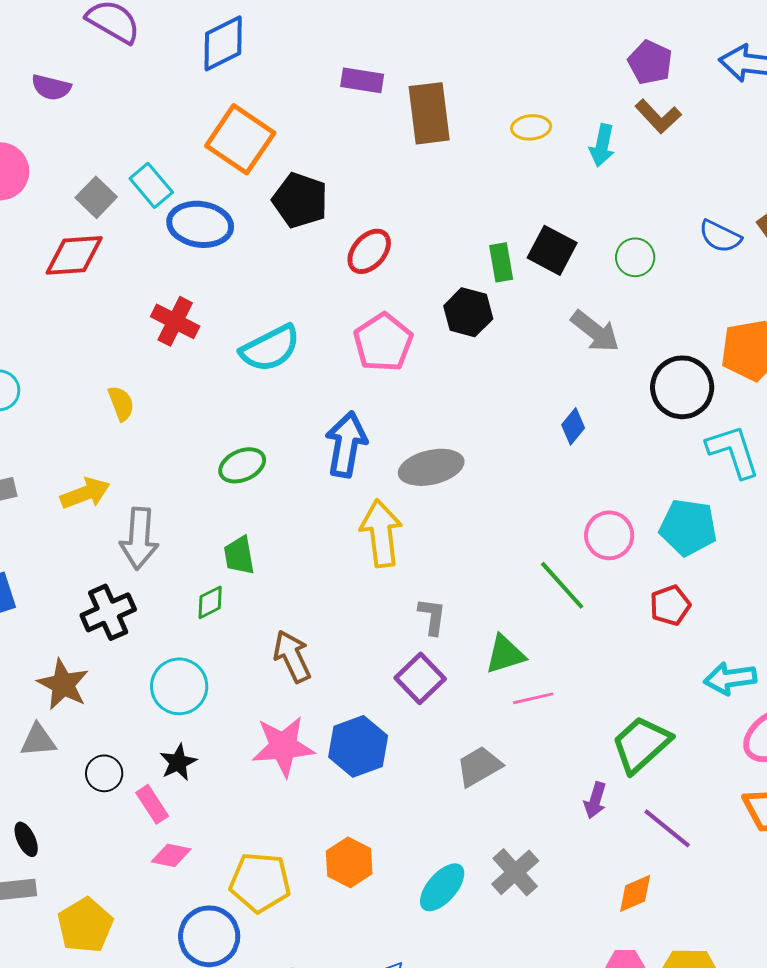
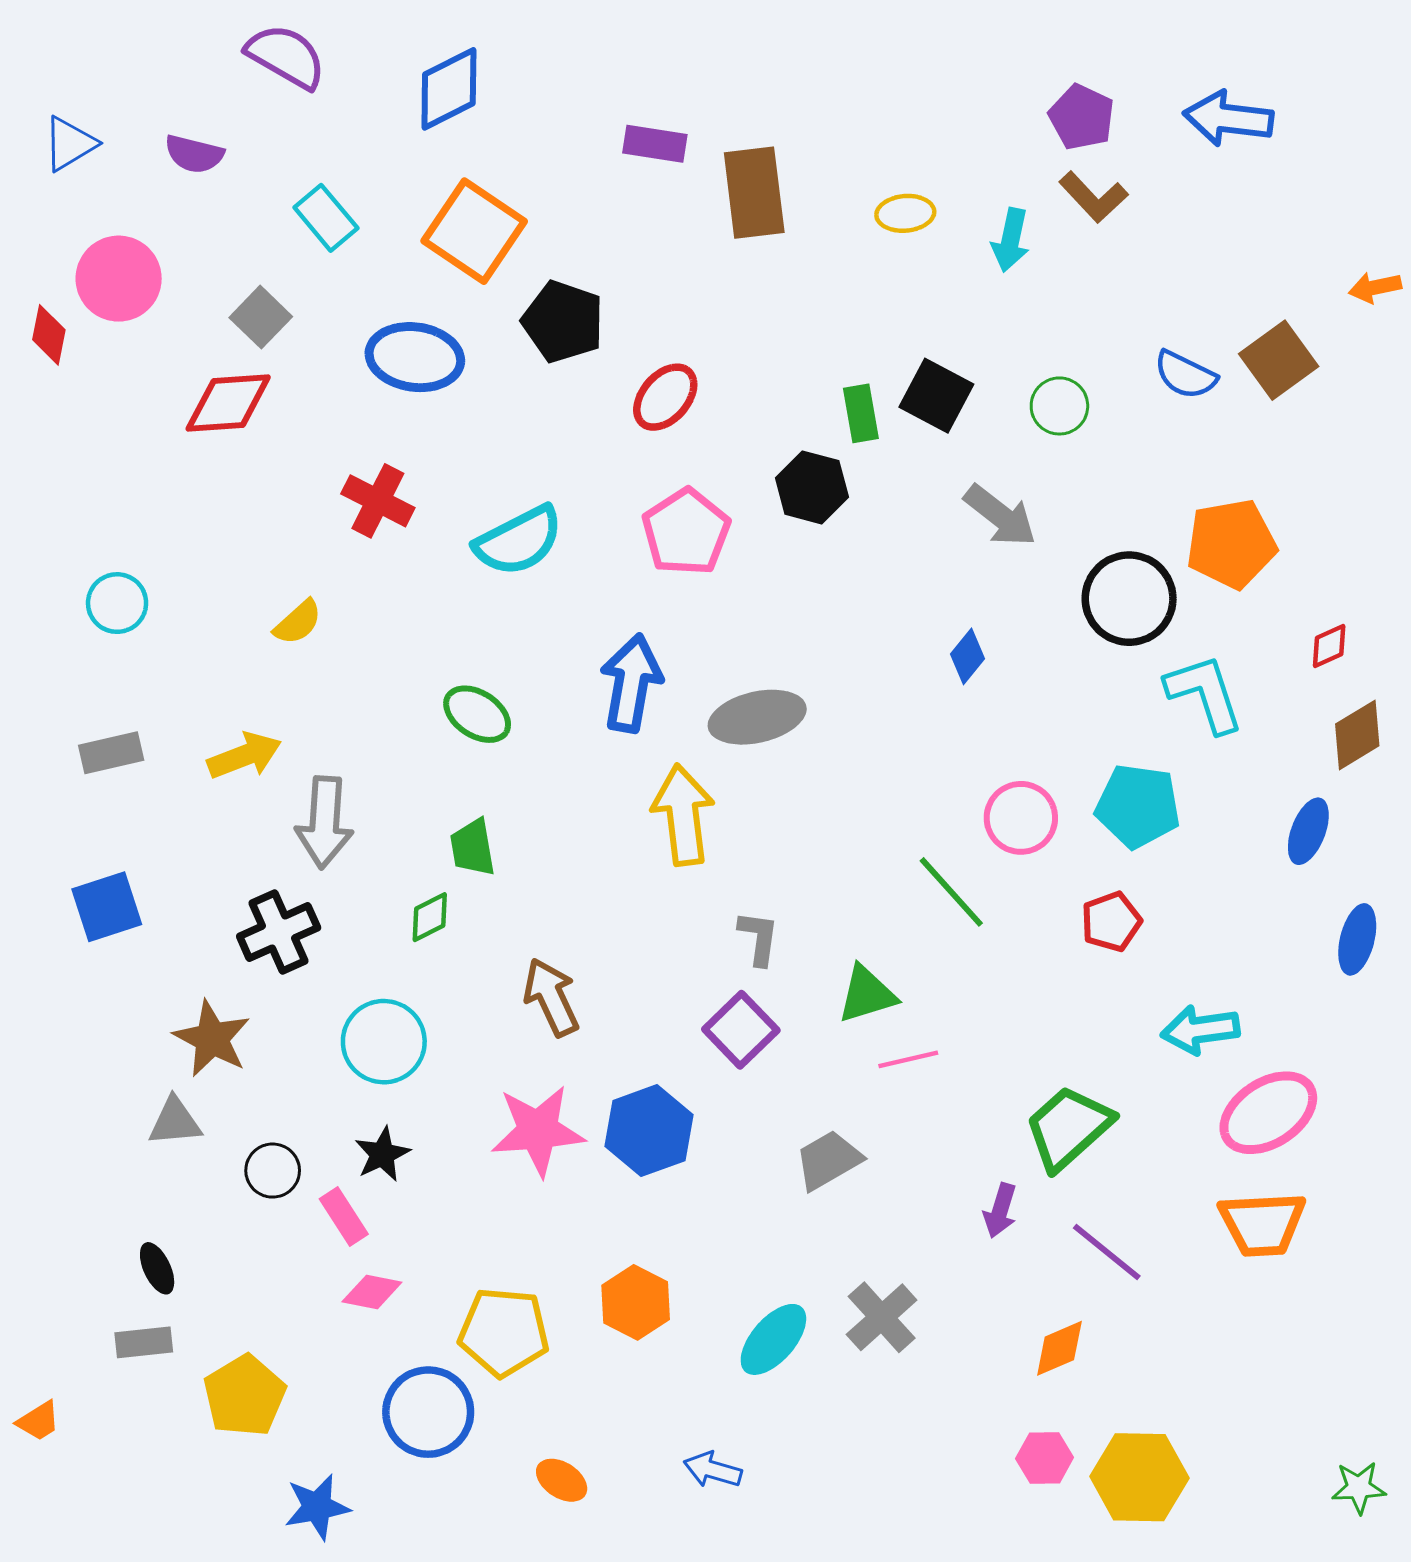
cyan rectangle: (151, 185) -> (326, 218), moved
yellow semicircle: (121, 403) -> (298, 622), turned 69
green ellipse: (242, 465) -> (477, 714), turned 57

